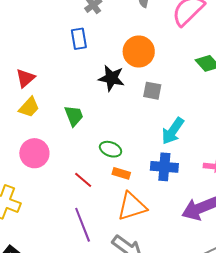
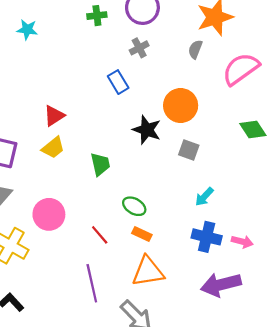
blue rectangle: (79, 39) -> (118, 82), turned -30
cyan arrow: (173, 131) -> (204, 197), size x0.7
pink circle: (34, 153) -> (49, 214), moved
blue cross: (164, 167) -> (207, 237), moved

